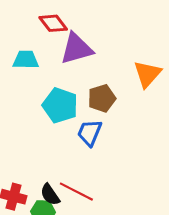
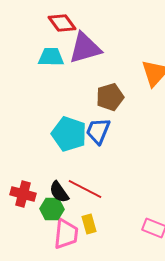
cyan trapezoid: (26, 60) -> (51, 57), moved
cyan pentagon: (60, 105) -> (69, 134), moved

